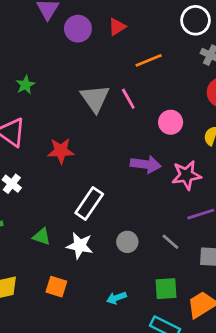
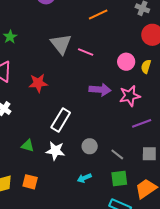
pink line: (128, 99) -> (86, 52), moved, turned -35
pink circle: (171, 122) -> (126, 62), moved
gray line: (170, 242) -> (117, 154), moved
orange square: (56, 287) -> (30, 182), moved
cyan arrow: (116, 298) -> (84, 178), moved

